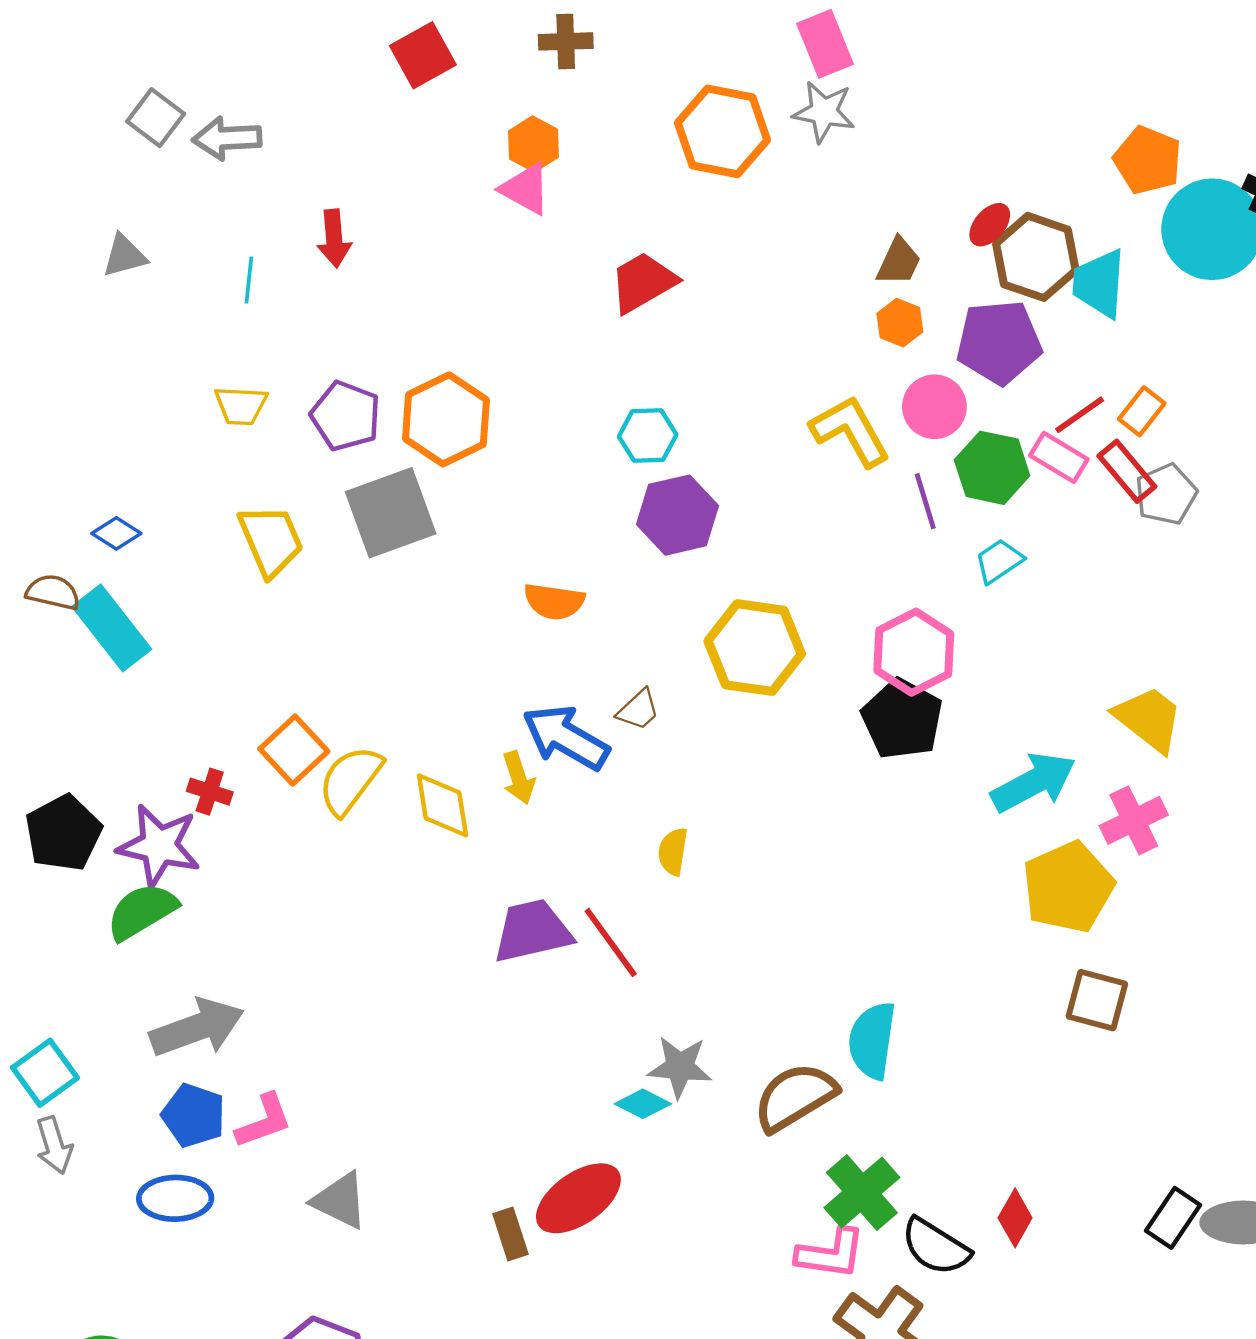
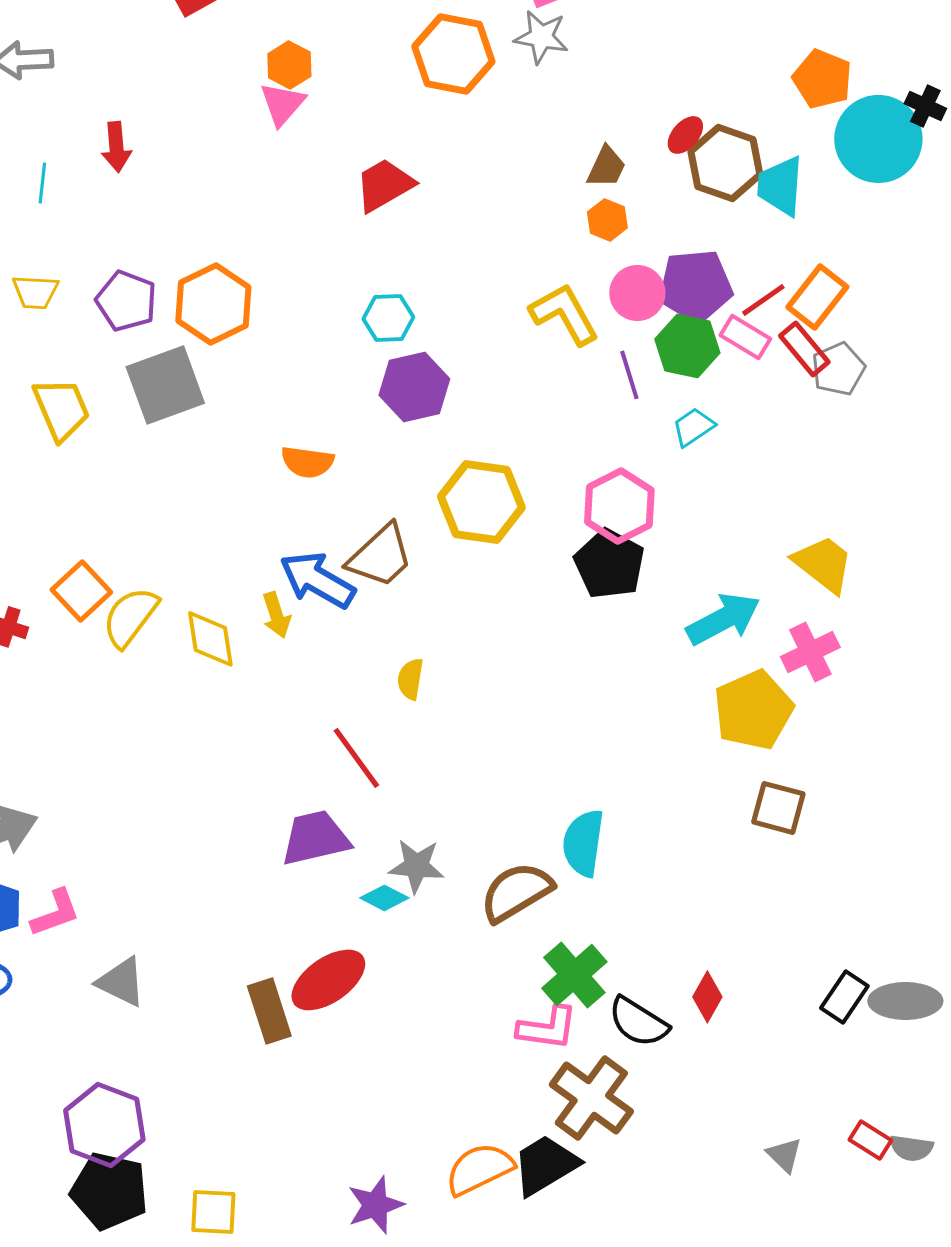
pink triangle: (525, 189) -> (282, 104), turned 42
purple pentagon: (999, 342) -> (695, 286), moved
orange rectangle: (1142, 411) -> (817, 297), size x1.5
brown trapezoid: (638, 710) -> (380, 556), size x1.8
purple trapezoid: (532, 931) -> (315, 838), moved
brown rectangle: (510, 1234) -> (269, 1011), size x1.4

